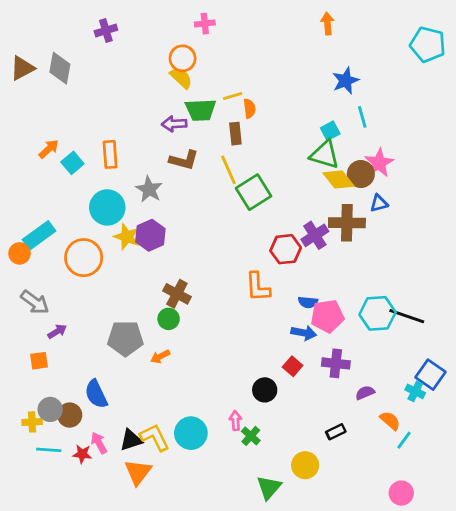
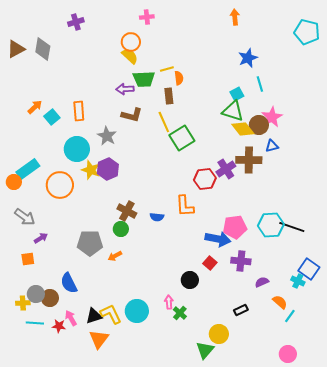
blue semicircle: (308, 302) -> (157, 217), moved
blue arrow: (304, 333) -> (218, 239), size x1.4
green triangle: (269, 487) -> (205, 350), moved

